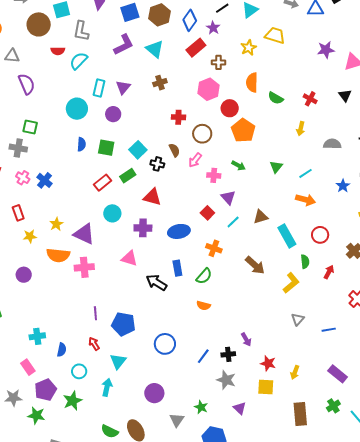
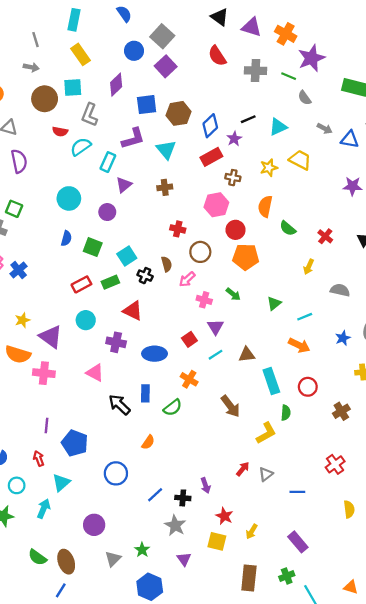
cyan rectangle: (99, 88) -> (108, 162), moved
orange pentagon: (243, 130) -> (246, 257), turned 30
red arrow: (329, 272) -> (243, 469), moved
orange semicircle: (204, 306) -> (148, 442), moved, turned -80

